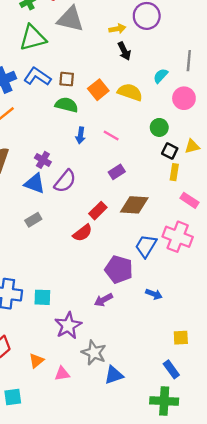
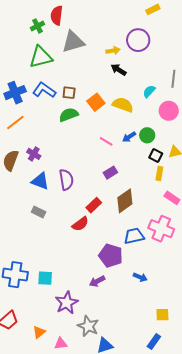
gray triangle: (70, 19) -> (73, 42), turned -30
black arrow: (124, 51) -> (119, 70), turned 147
green semicircle: (67, 105) -> (69, 115), turned -36
blue arrow: (81, 135) -> (129, 137), moved, turned 48
purple cross: (43, 160) -> (34, 154), moved
purple semicircle: (65, 181) -> (66, 180), turned -50
brown diamond: (134, 205) -> (125, 201), turned -40
gray rectangle: (33, 220) -> (39, 212), turned 56
blue trapezoid: (146, 246) -> (134, 236), turned 45
blue rectangle: (171, 369) -> (154, 341), turned 70

